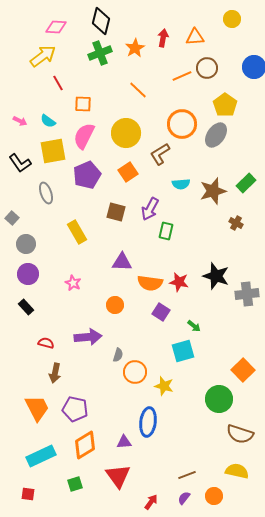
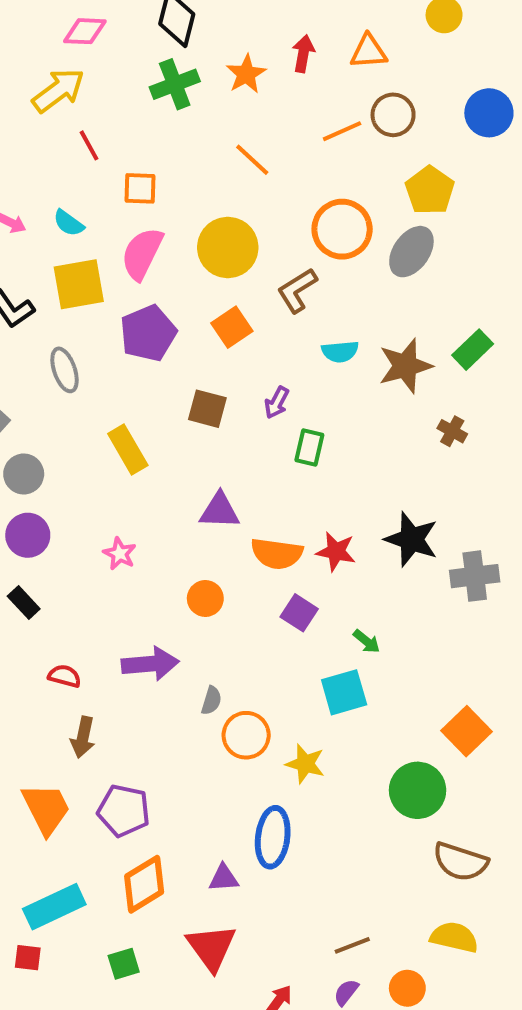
purple arrow: (150, 209) -> (277, 403), size x0.7
red square: (28, 494) -> (28, 958), moved

